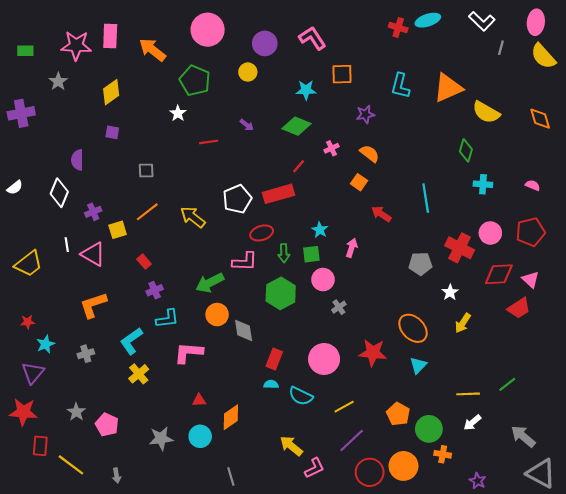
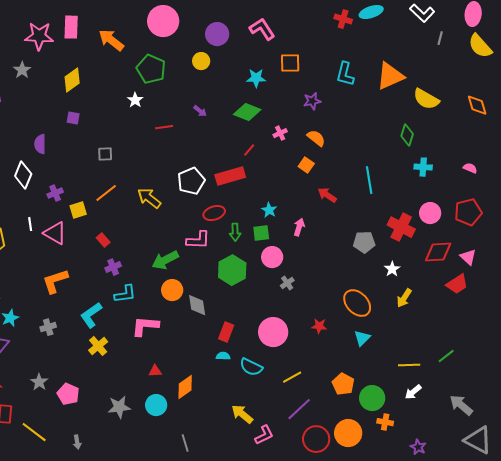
red star: (373, 353) -> (319, 326), size x0.6

